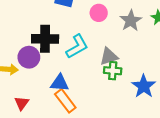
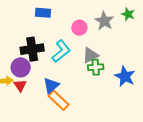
pink circle: (99, 13) -> (79, 28), moved
blue triangle: (60, 83) -> (51, 86), turned -36
red triangle: (22, 103) -> (20, 85), moved

